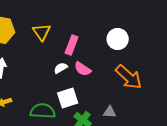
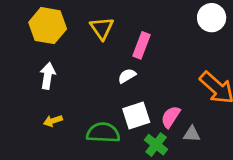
white circle: (118, 39) -> (212, 18), moved
pink semicircle: (83, 69) -> (171, 117), moved, turned 90

